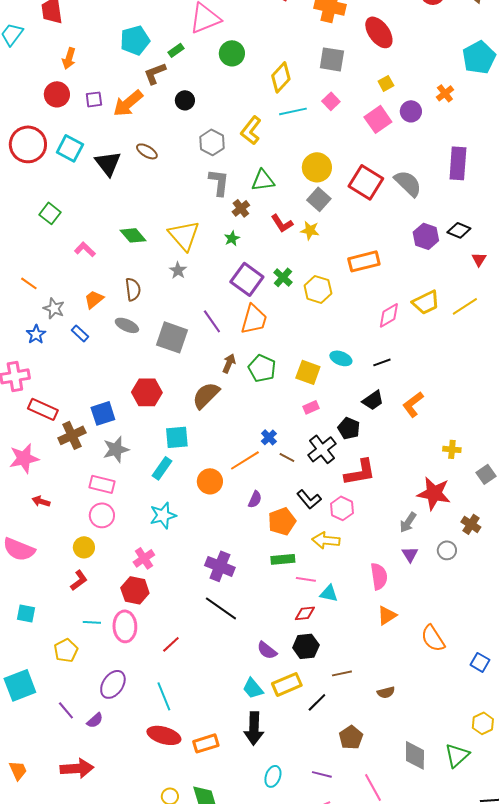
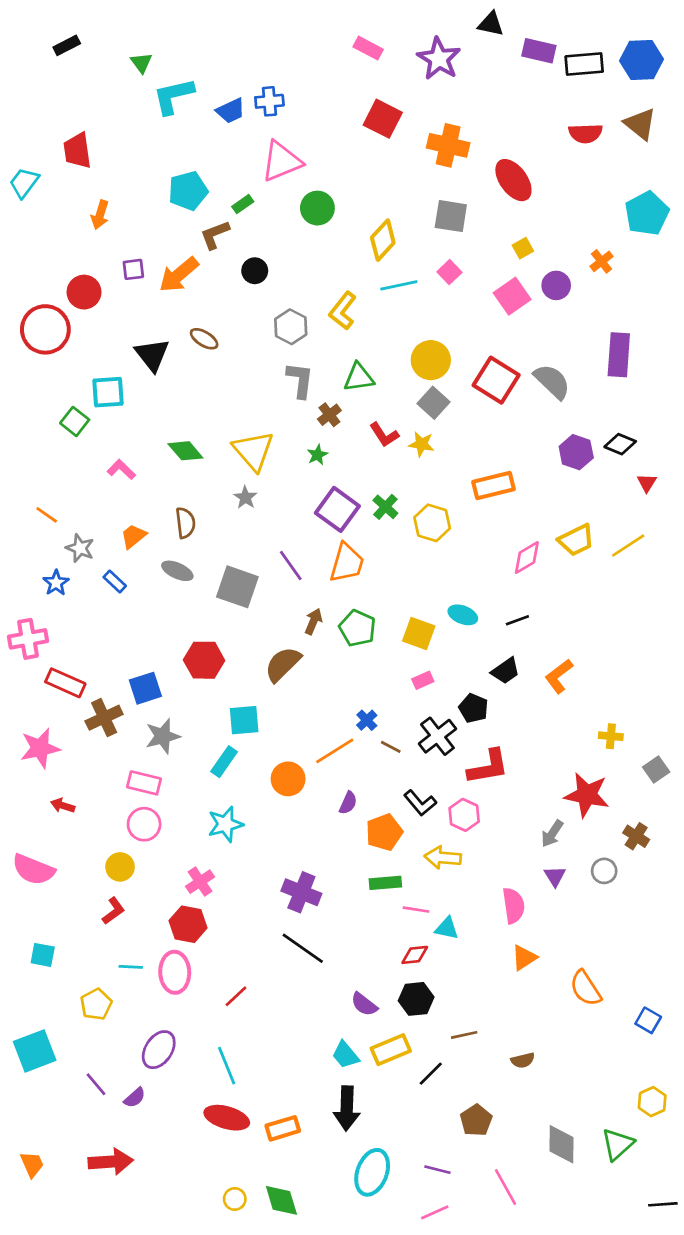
red circle: (57, 94) -> (84, 292), moved
cyan square: (70, 148) -> (108, 392), moved, turned -32
cyan ellipse: (273, 776) -> (372, 1172), size x1.6

